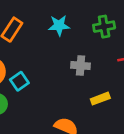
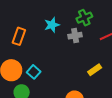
gray cross: (81, 66) -> (75, 36), moved

